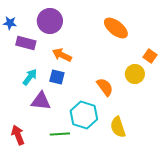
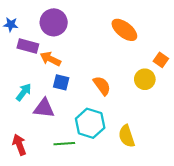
orange arrow: (62, 55) -> (50, 59), moved
cyan arrow: (30, 77) -> (24, 92), moved
orange semicircle: (105, 87) -> (102, 86), moved

